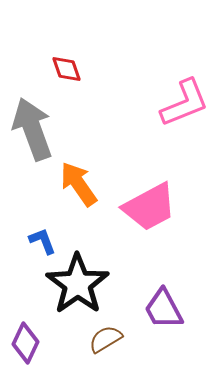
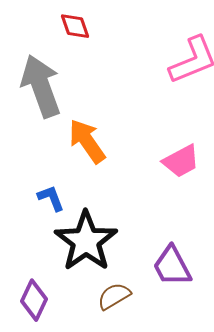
pink trapezoid: (150, 207) -> (181, 161), moved, size x0.7

